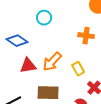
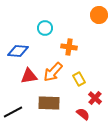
orange cross: (86, 36) -> (69, 47), moved
blue diamond: (17, 41) -> (18, 51), turned -30

